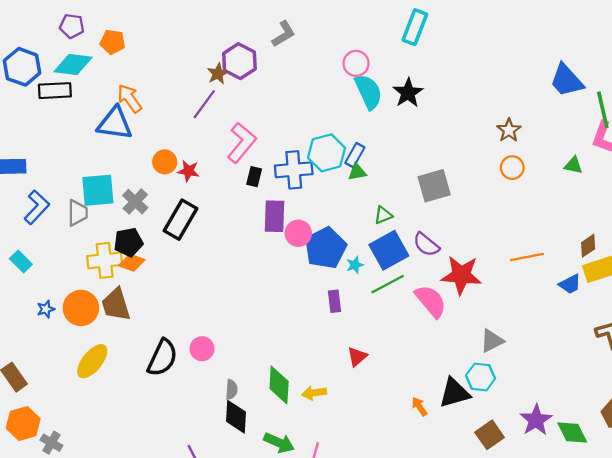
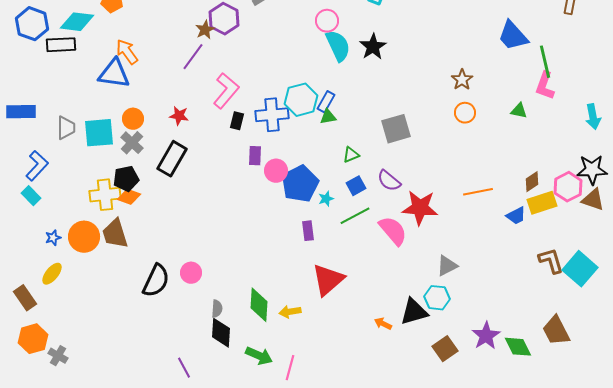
orange circle: (165, 162) -> (133, 119), moved
blue L-shape: (37, 207) -> (37, 166), moved
gray trapezoid: (77, 213) -> (66, 128), moved
purple rectangle: (274, 216) -> (255, 156), size x0.7
blue square: (389, 250) -> (356, 186), size x0.6
red triangle: (357, 357) -> (328, 280), size x1.8
yellow ellipse: (92, 361) -> (52, 274), moved, size x0.7
orange arrow: (419, 406) -> (383, 324), turned -30

